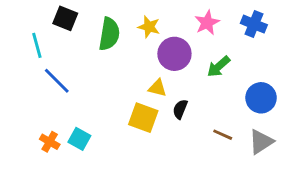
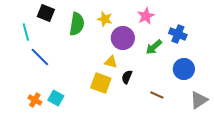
blue cross: (254, 24) -> (178, 34), moved
gray triangle: (261, 142) -> (199, 100), moved

